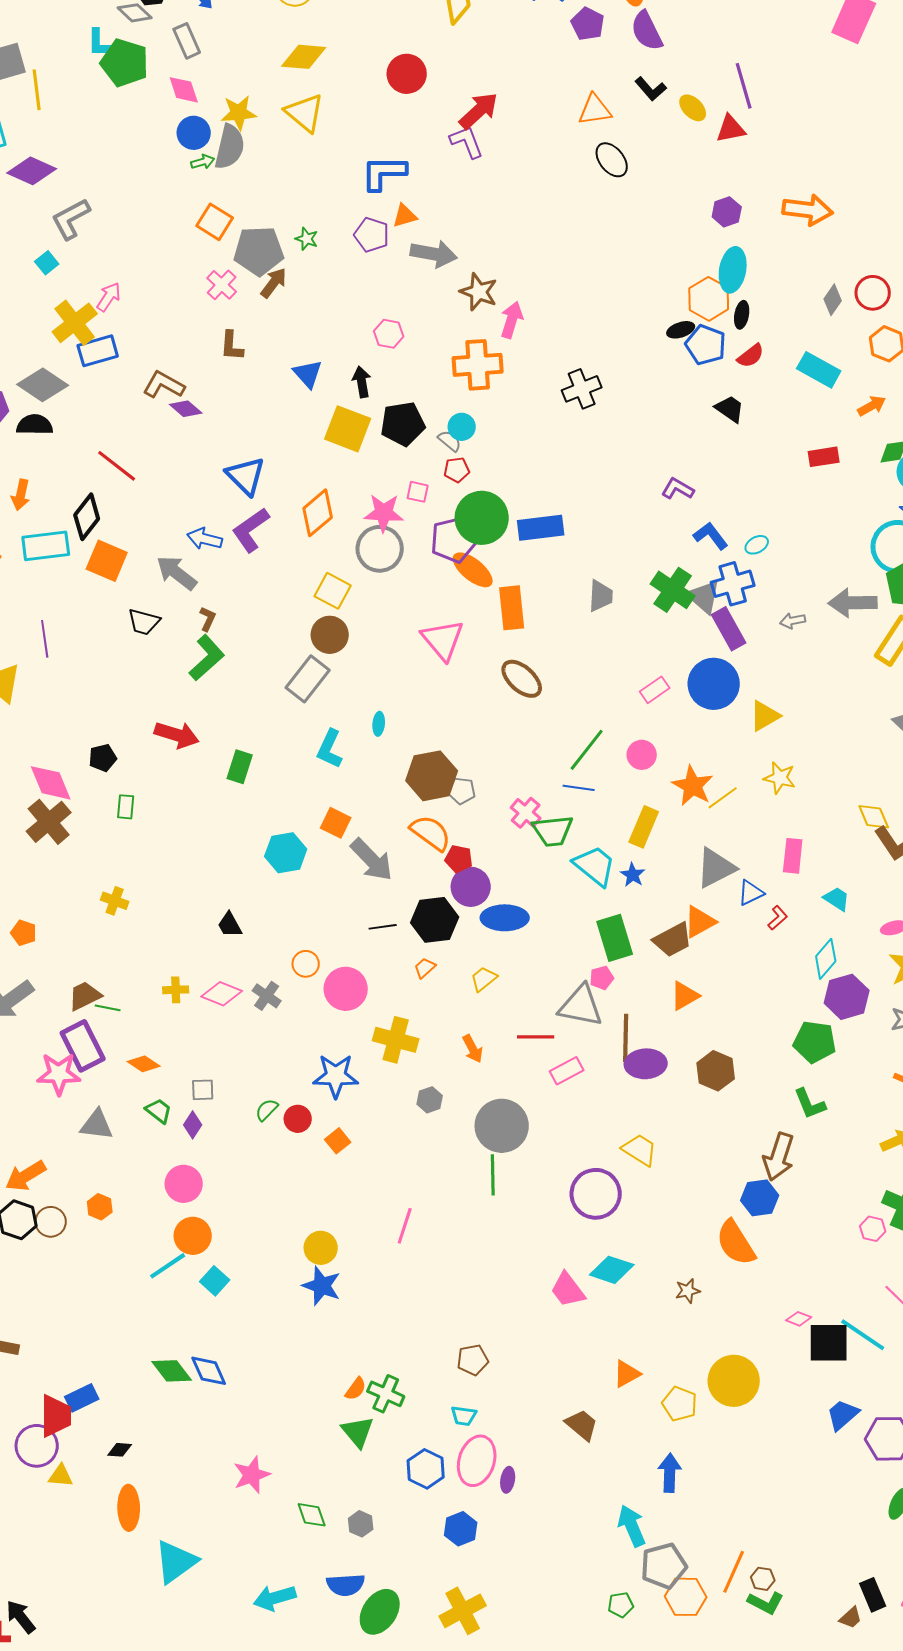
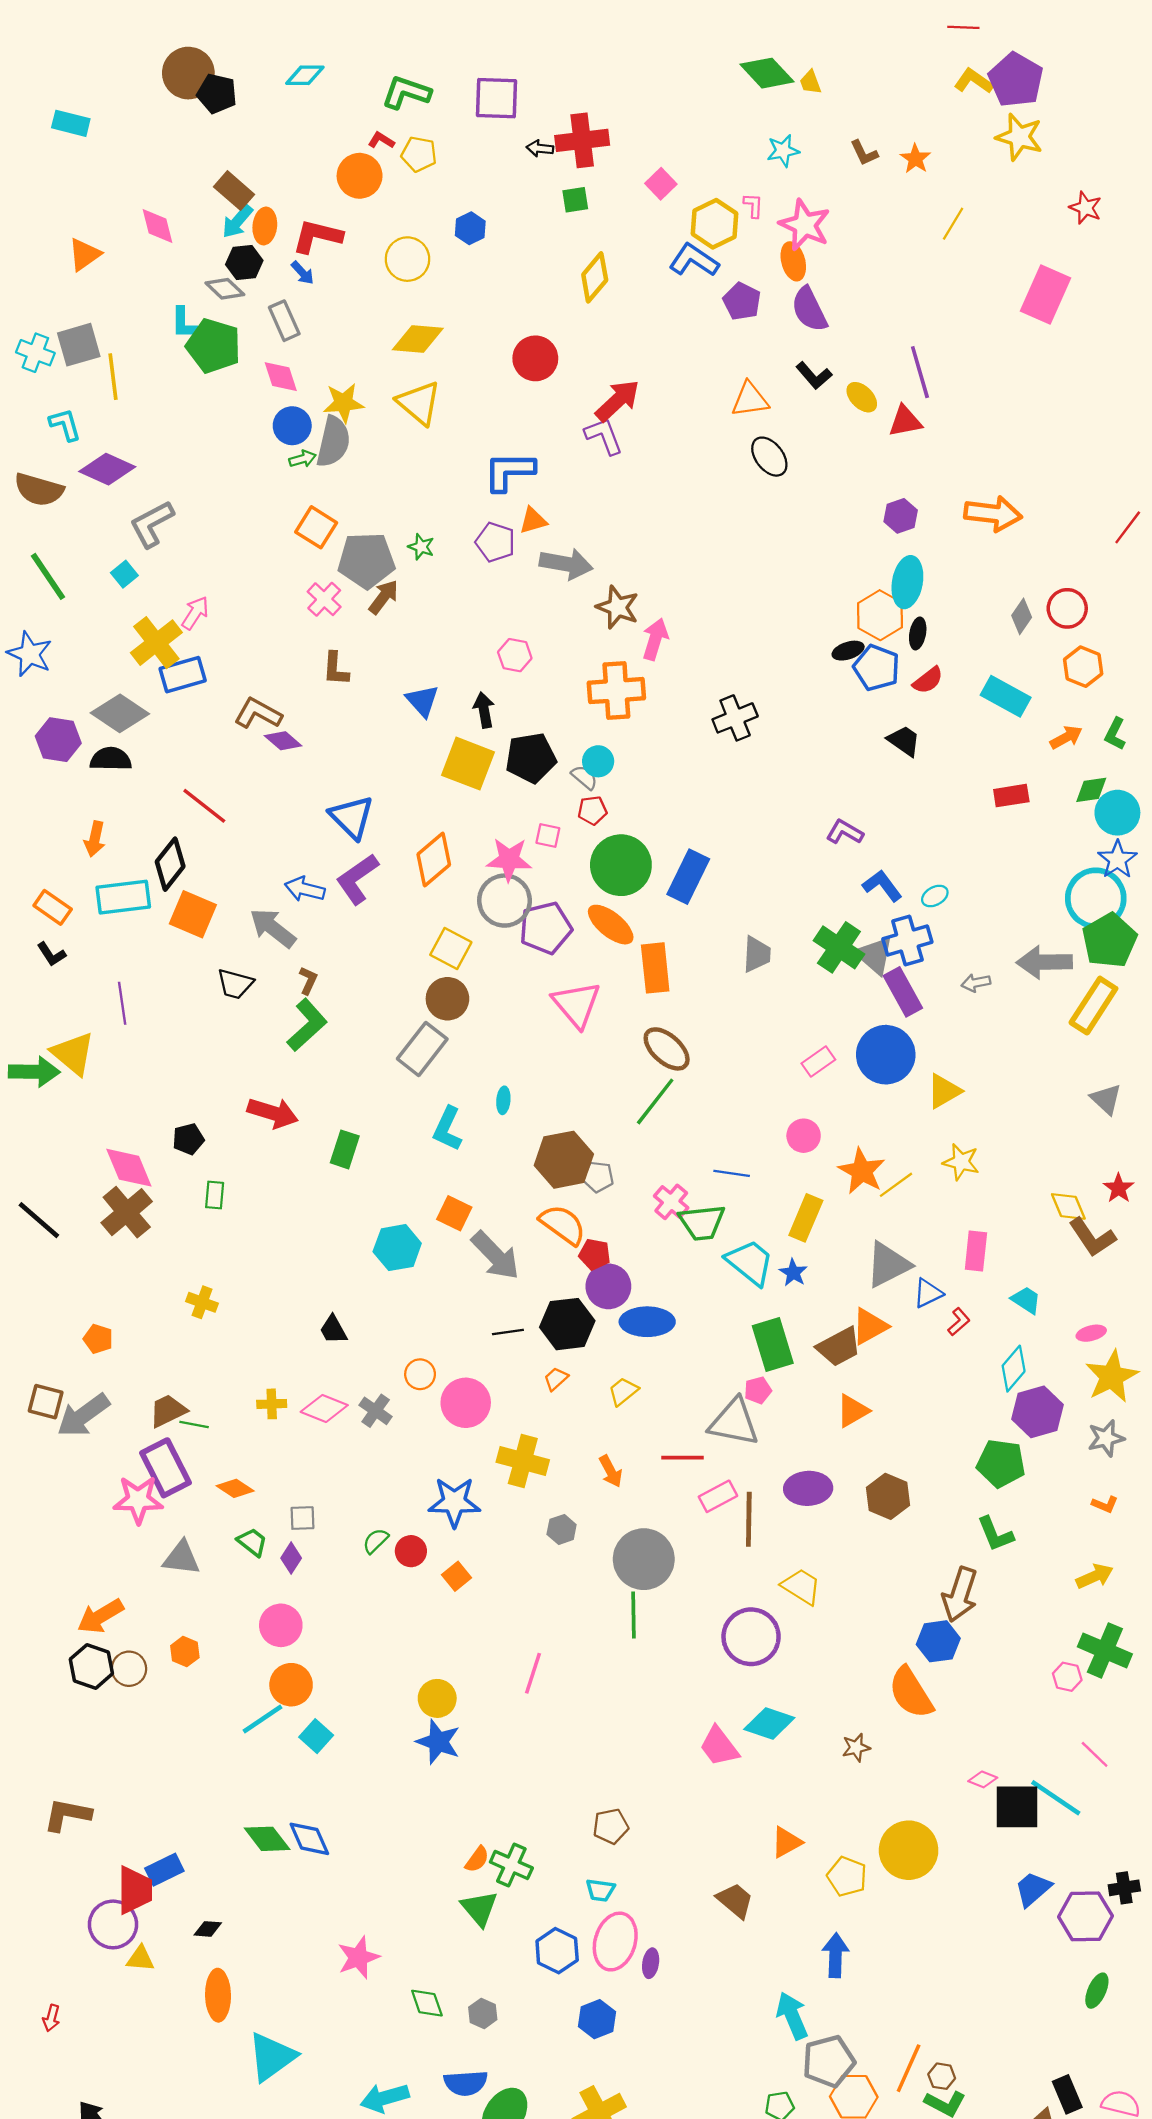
blue rectangle: (541, 528) -> (688, 877), turned -57
purple pentagon: (454, 540) -> (546, 928), moved
green line: (587, 750) -> (655, 1101), moved
brown line: (626, 1038) -> (749, 1519), moved

